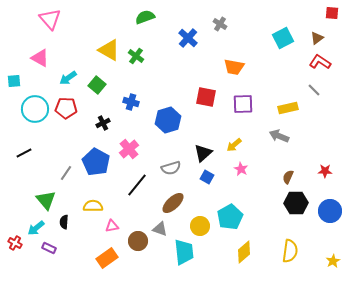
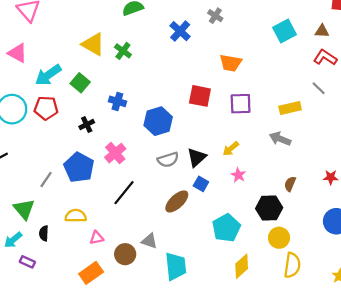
brown triangle: (317, 38) -> (322, 31), turned 40
cyan arrow: (68, 78) -> (48, 75), size x1.4
gray semicircle: (171, 168) -> (168, 160), moved
brown ellipse: (173, 203) -> (177, 201), moved
black hexagon: (296, 203) -> (269, 208), moved
yellow circle: (200, 226) -> (279, 238), moved

